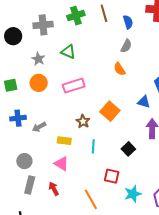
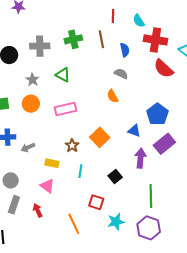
gray semicircle: (126, 46) -> (121, 74), turned -96

